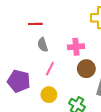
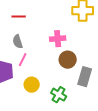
gray semicircle: (43, 45) -> (18, 42), moved
pink line: (50, 69) -> (23, 60), moved

